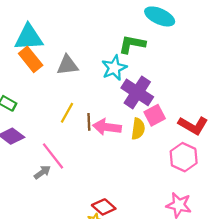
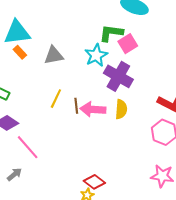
orange rectangle: (31, 59) -> (20, 52), size x0.6
pink square: (155, 115) -> (128, 44), moved
pink line: (53, 156) -> (28, 147), moved
gray arrow: (42, 172) -> (14, 174), moved

